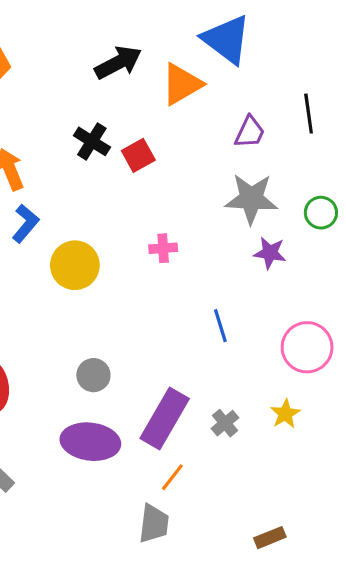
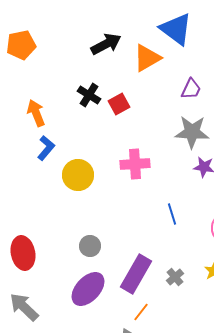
pink cross: (163, 248) -> (135, 164), size x1.6
purple ellipse: (90, 442) -> (88, 289), turned -54

